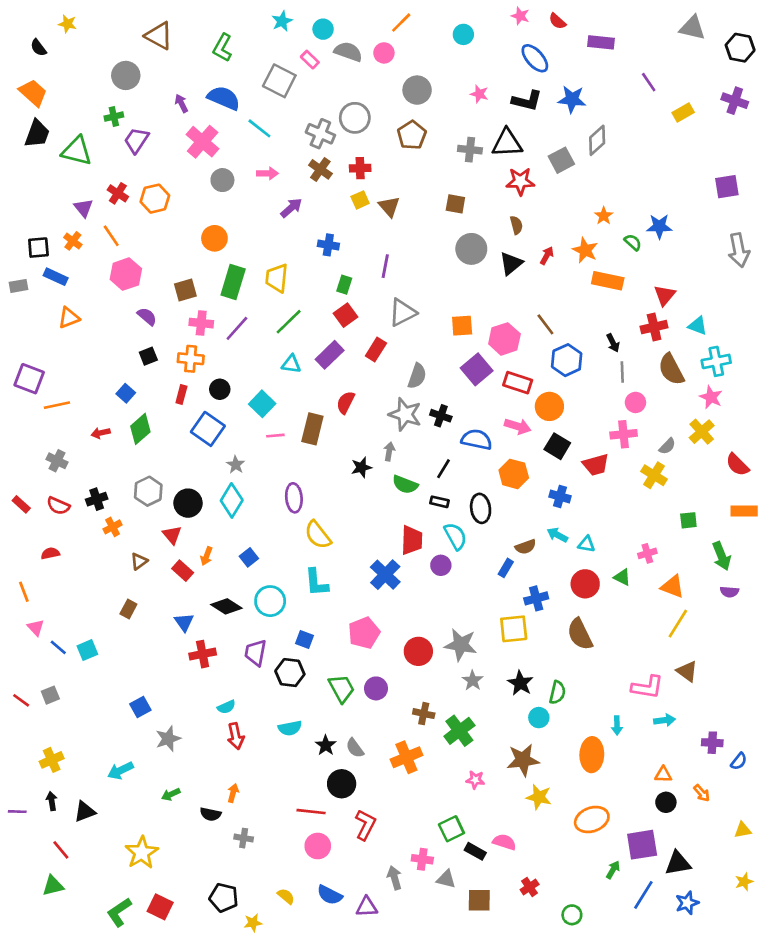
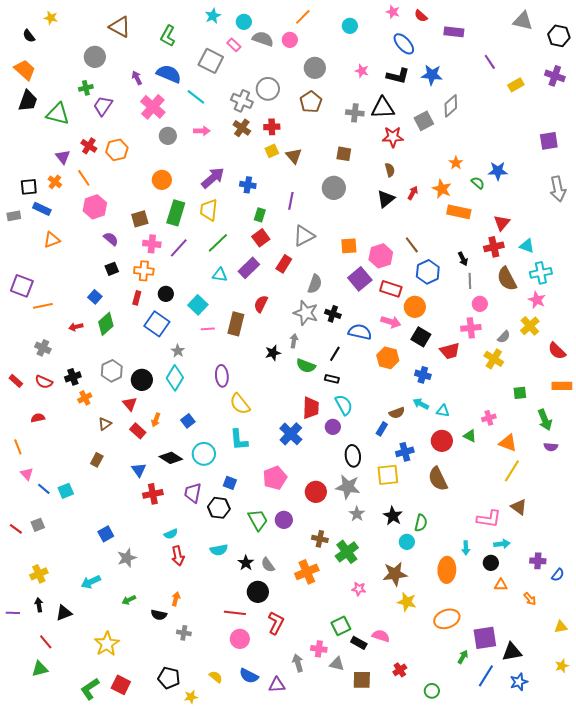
purple arrow: (291, 208) -> (213, 178), moved, size x1.4
gray circle: (471, 249) -> (334, 188), moved
black ellipse: (481, 508) -> (353, 456), moved
black circle: (666, 802) -> (491, 563), moved

